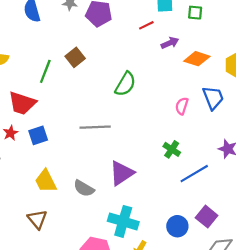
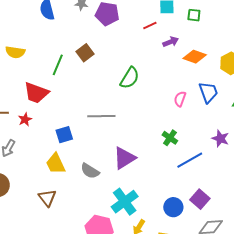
blue square: (38, 135) -> (64, 135), moved
cyan cross: (123, 221) -> (125, 202), turned 36

